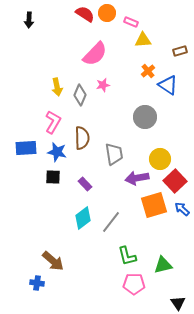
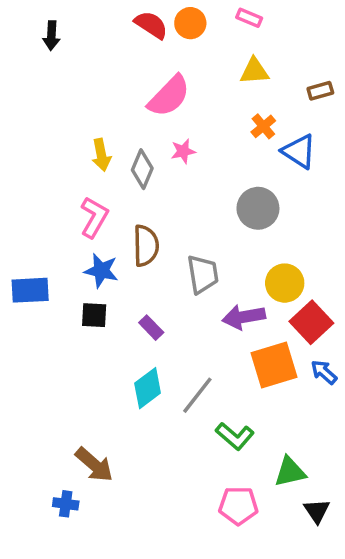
pink rectangle: (131, 22) -> (249, 18), moved
blue rectangle: (26, 148) -> (30, 290), moved
green L-shape: (127, 256) -> (235, 436), moved, turned -35
black triangle: (178, 303) -> (317, 511), moved

